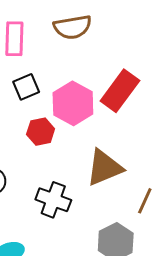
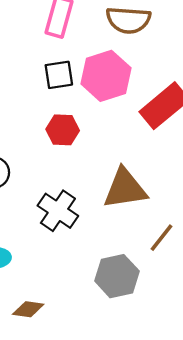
pink hexagon: (73, 103) -> (106, 76), moved

